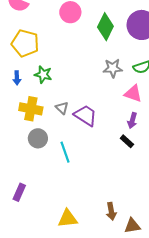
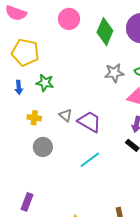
yellow cross: (31, 109) -> (34, 118), size x0.6
cyan line: (65, 152) -> (90, 160), moved, turned 75

